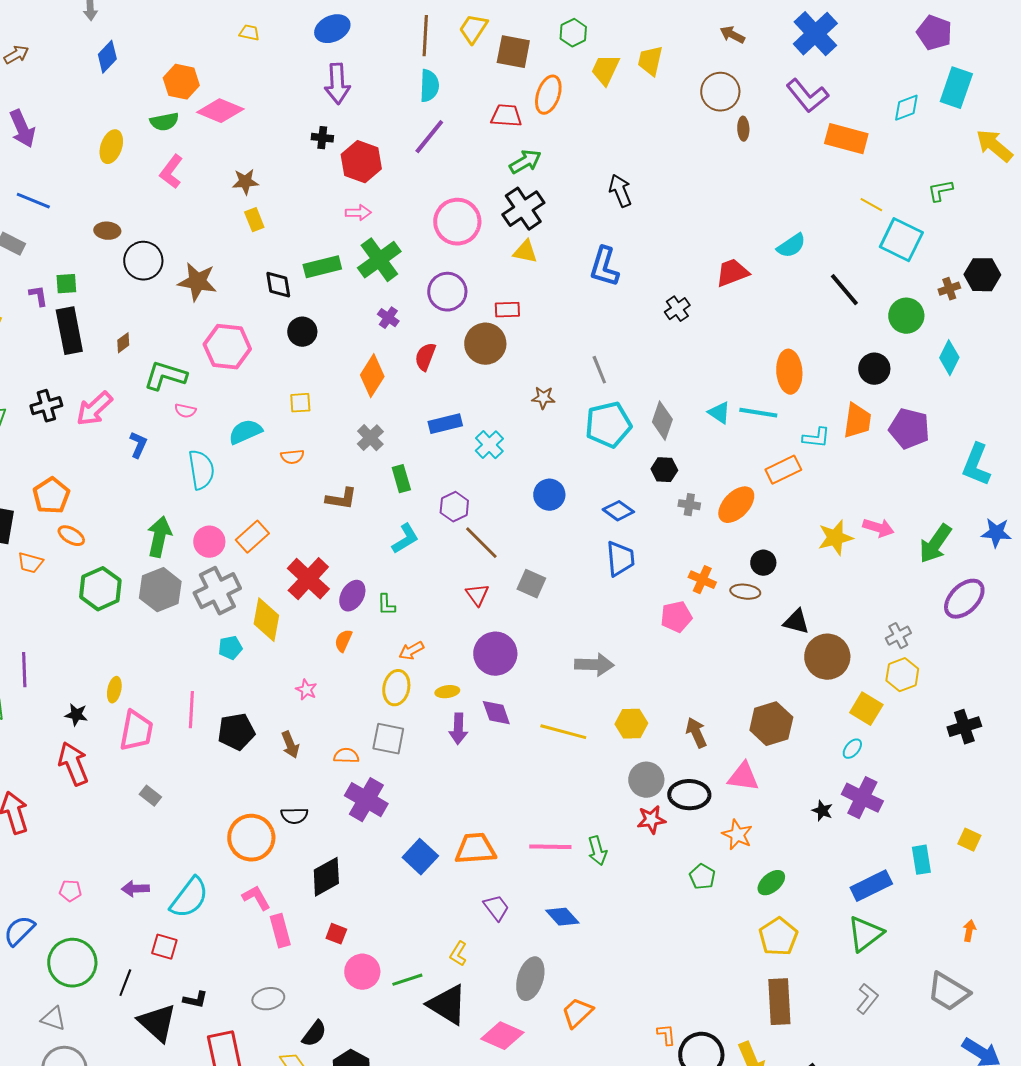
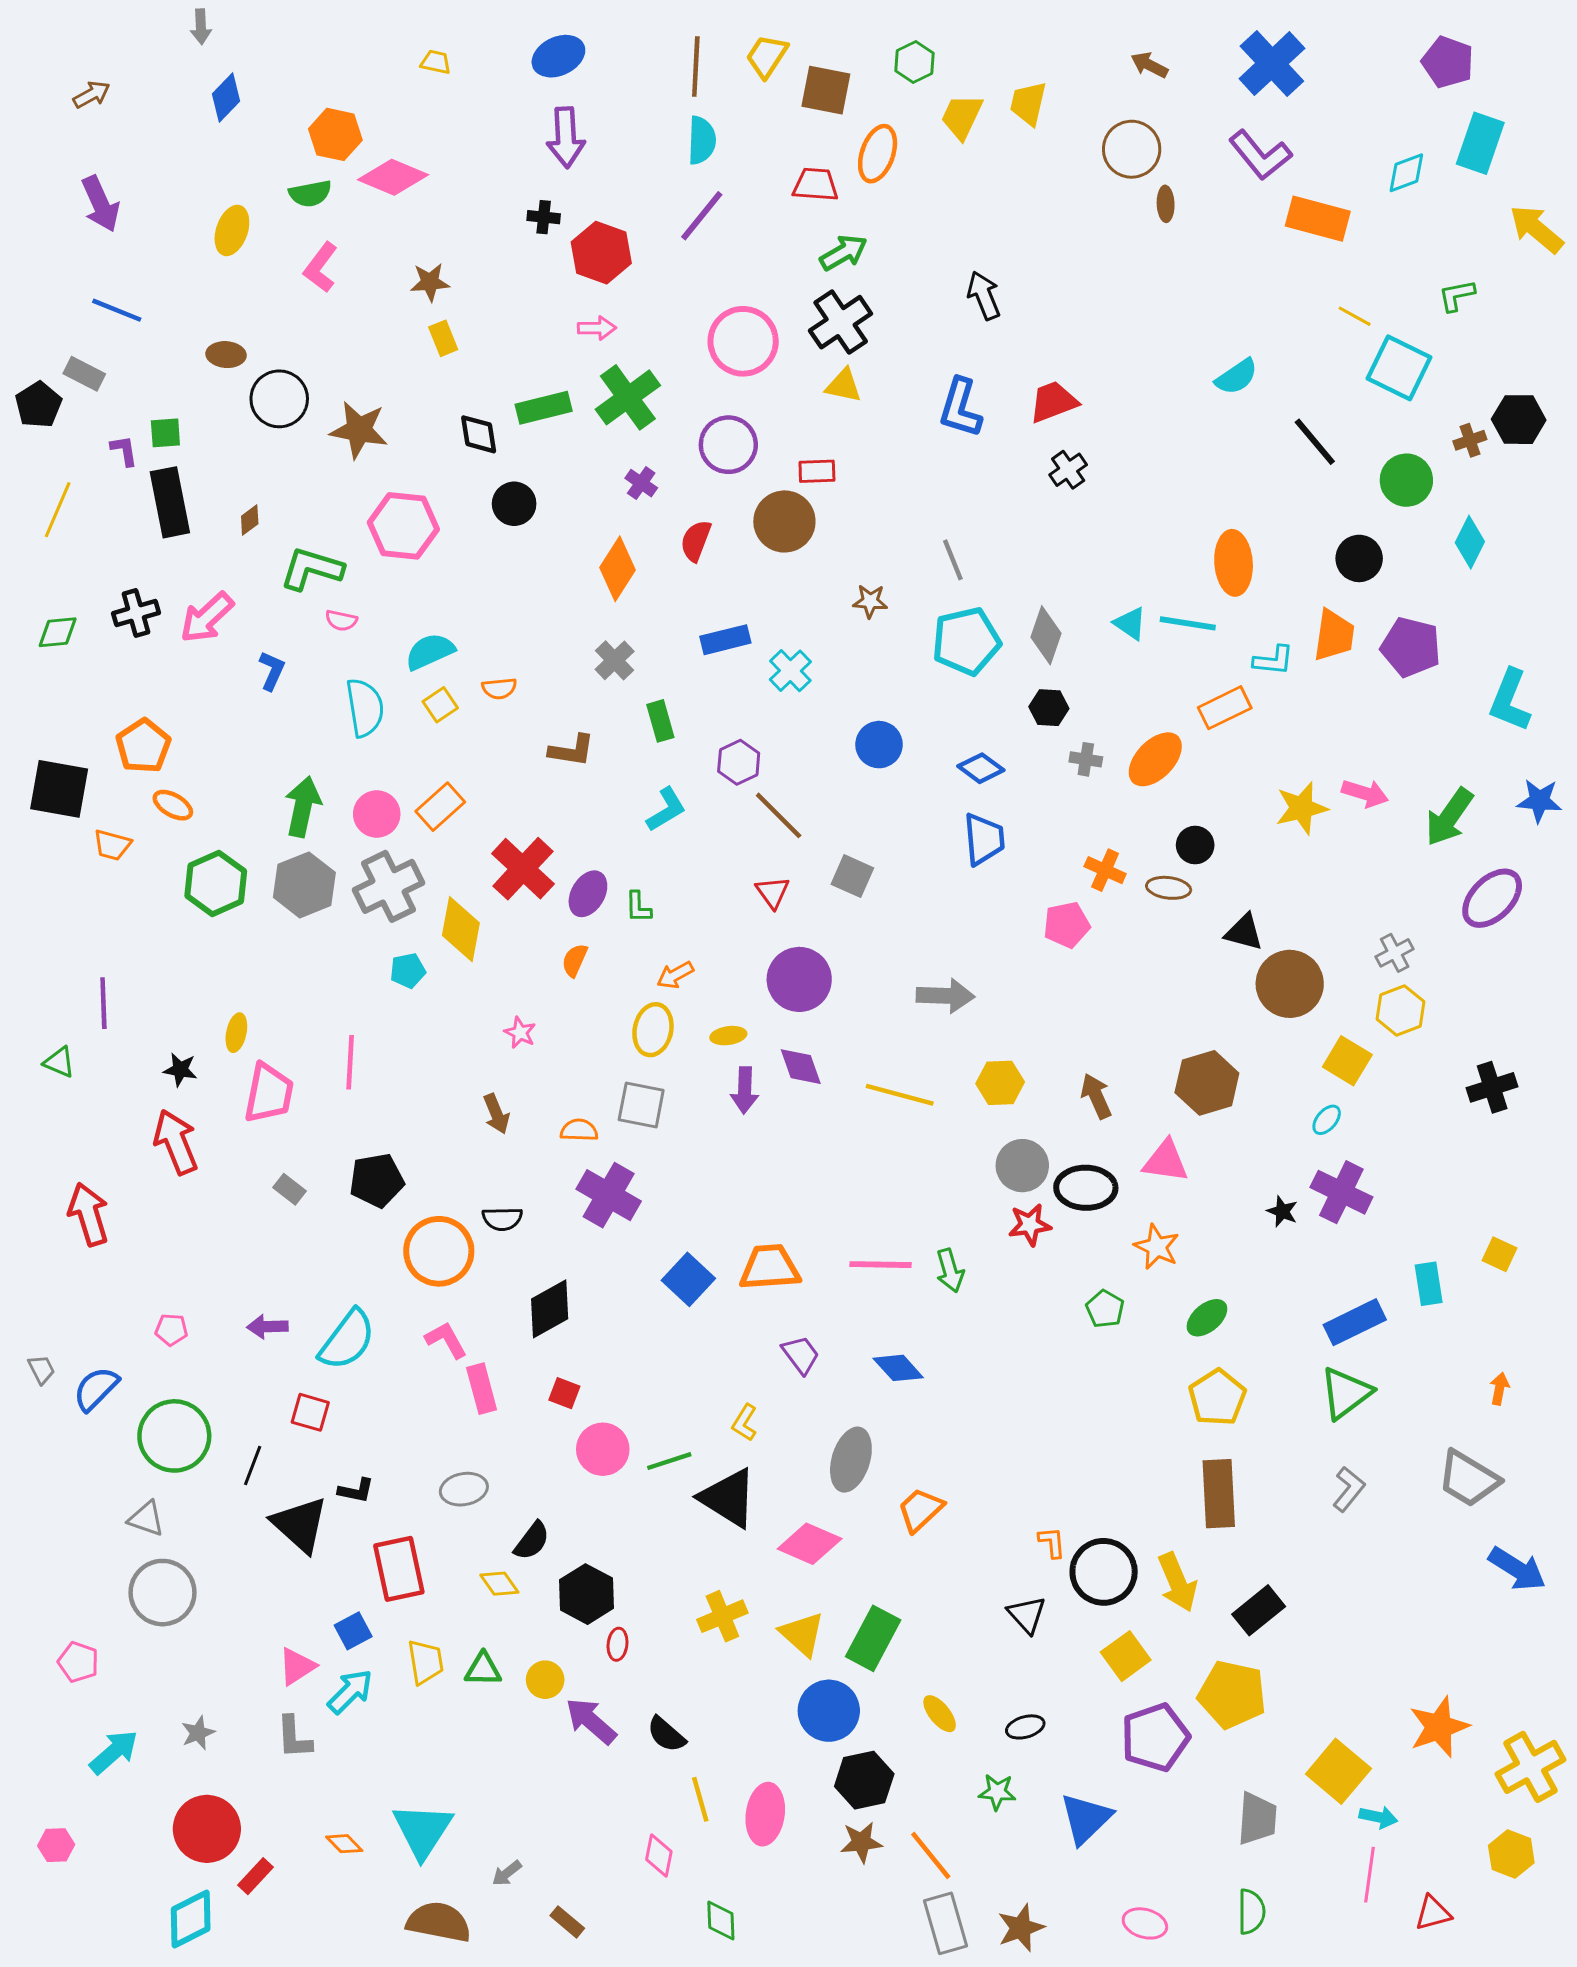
red trapezoid: (732, 273) -> (1053, 402), moved
yellow square: (300, 403) -> (440, 705), moved, turned -30
black pentagon: (236, 732) -> (377, 1180), moved

